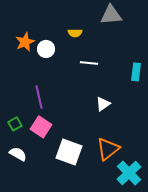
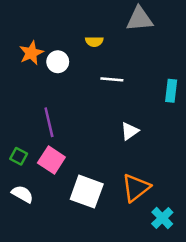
green square: (15, 124) -> (19, 156), turned -32
cyan cross: (129, 173) -> (162, 218), size x0.7

